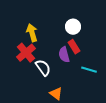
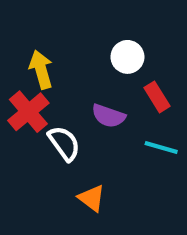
red rectangle: (74, 47) -> (157, 97), moved
purple semicircle: (64, 55) -> (108, 116), turned -56

